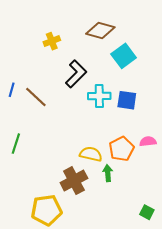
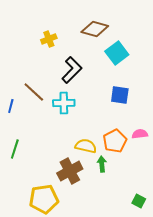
blue line: (12, 90) -> (11, 106), moved
cyan cross: (99, 96) -> (64, 103), moved
green line: (16, 144) -> (15, 149), moved

